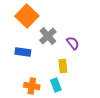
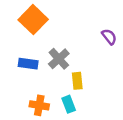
gray cross: (48, 36) -> (59, 59), moved
purple semicircle: (73, 43) -> (109, 37), moved

